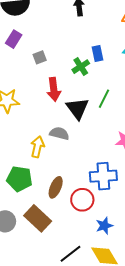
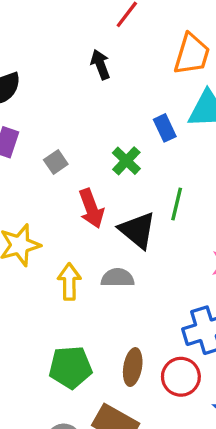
blue rectangle: (97, 54) -> (165, 128), moved
yellow arrow: (38, 147) -> (69, 282), moved

